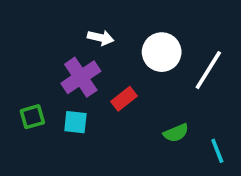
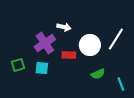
white arrow: (101, 38) -> (64, 27), moved
white circle: (162, 52) -> (90, 45), moved
red rectangle: (124, 99) -> (69, 55), turned 40

